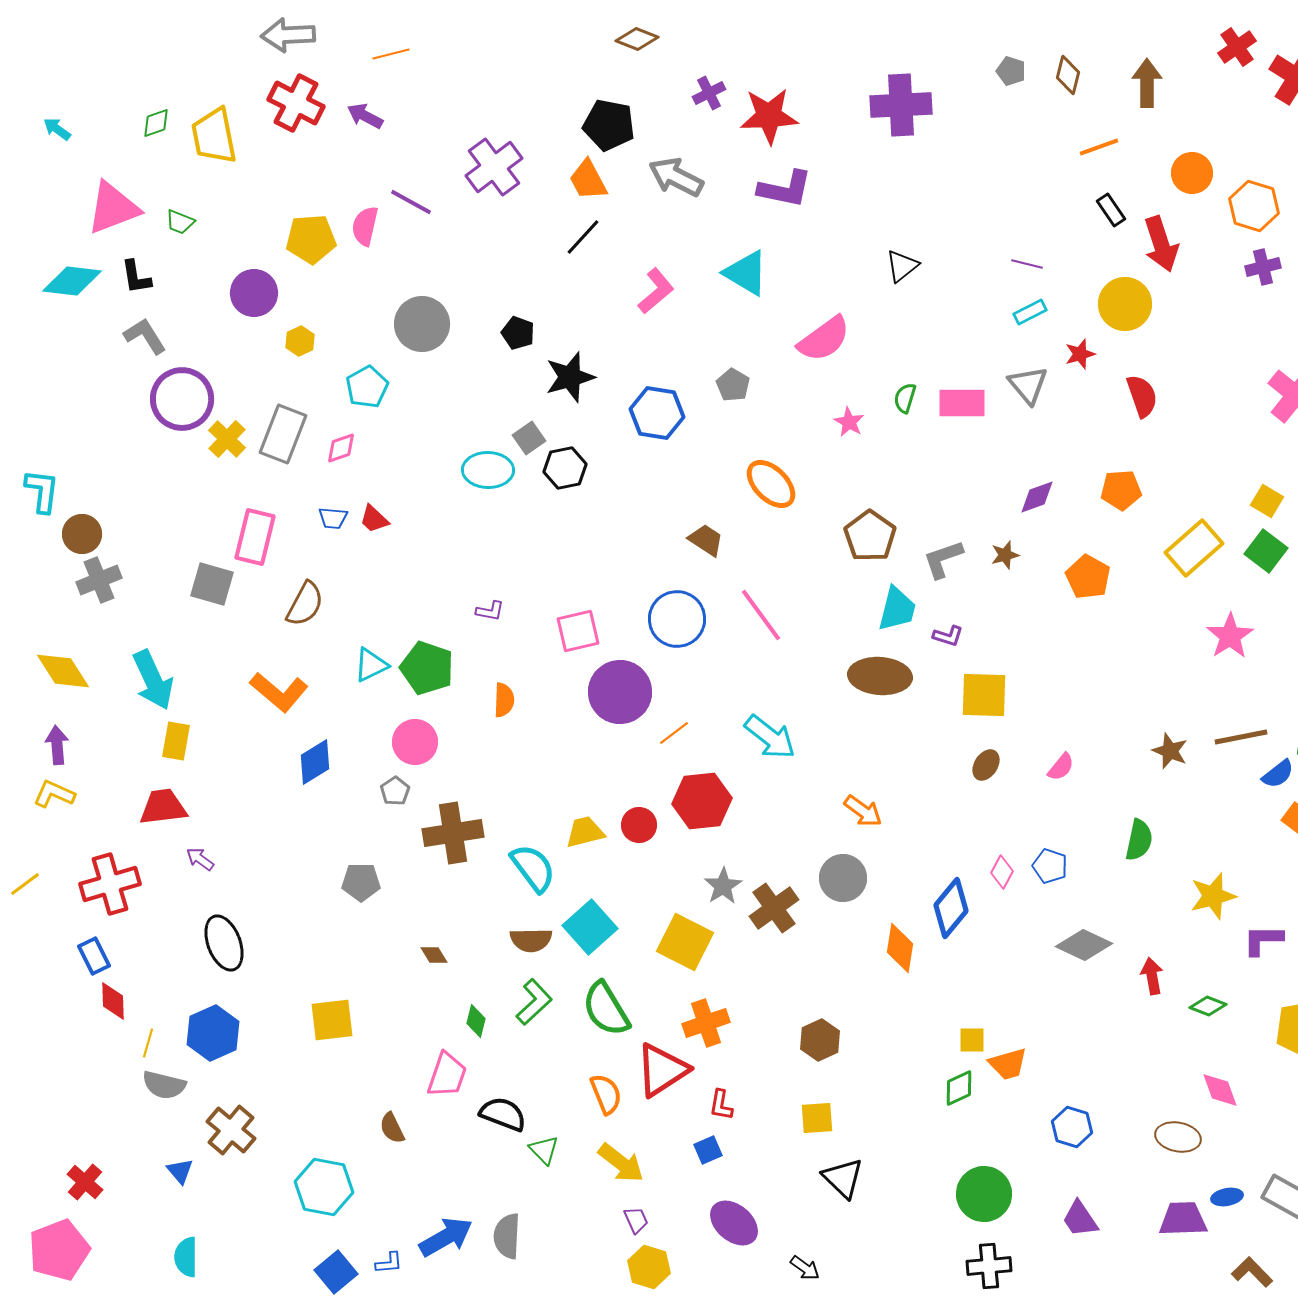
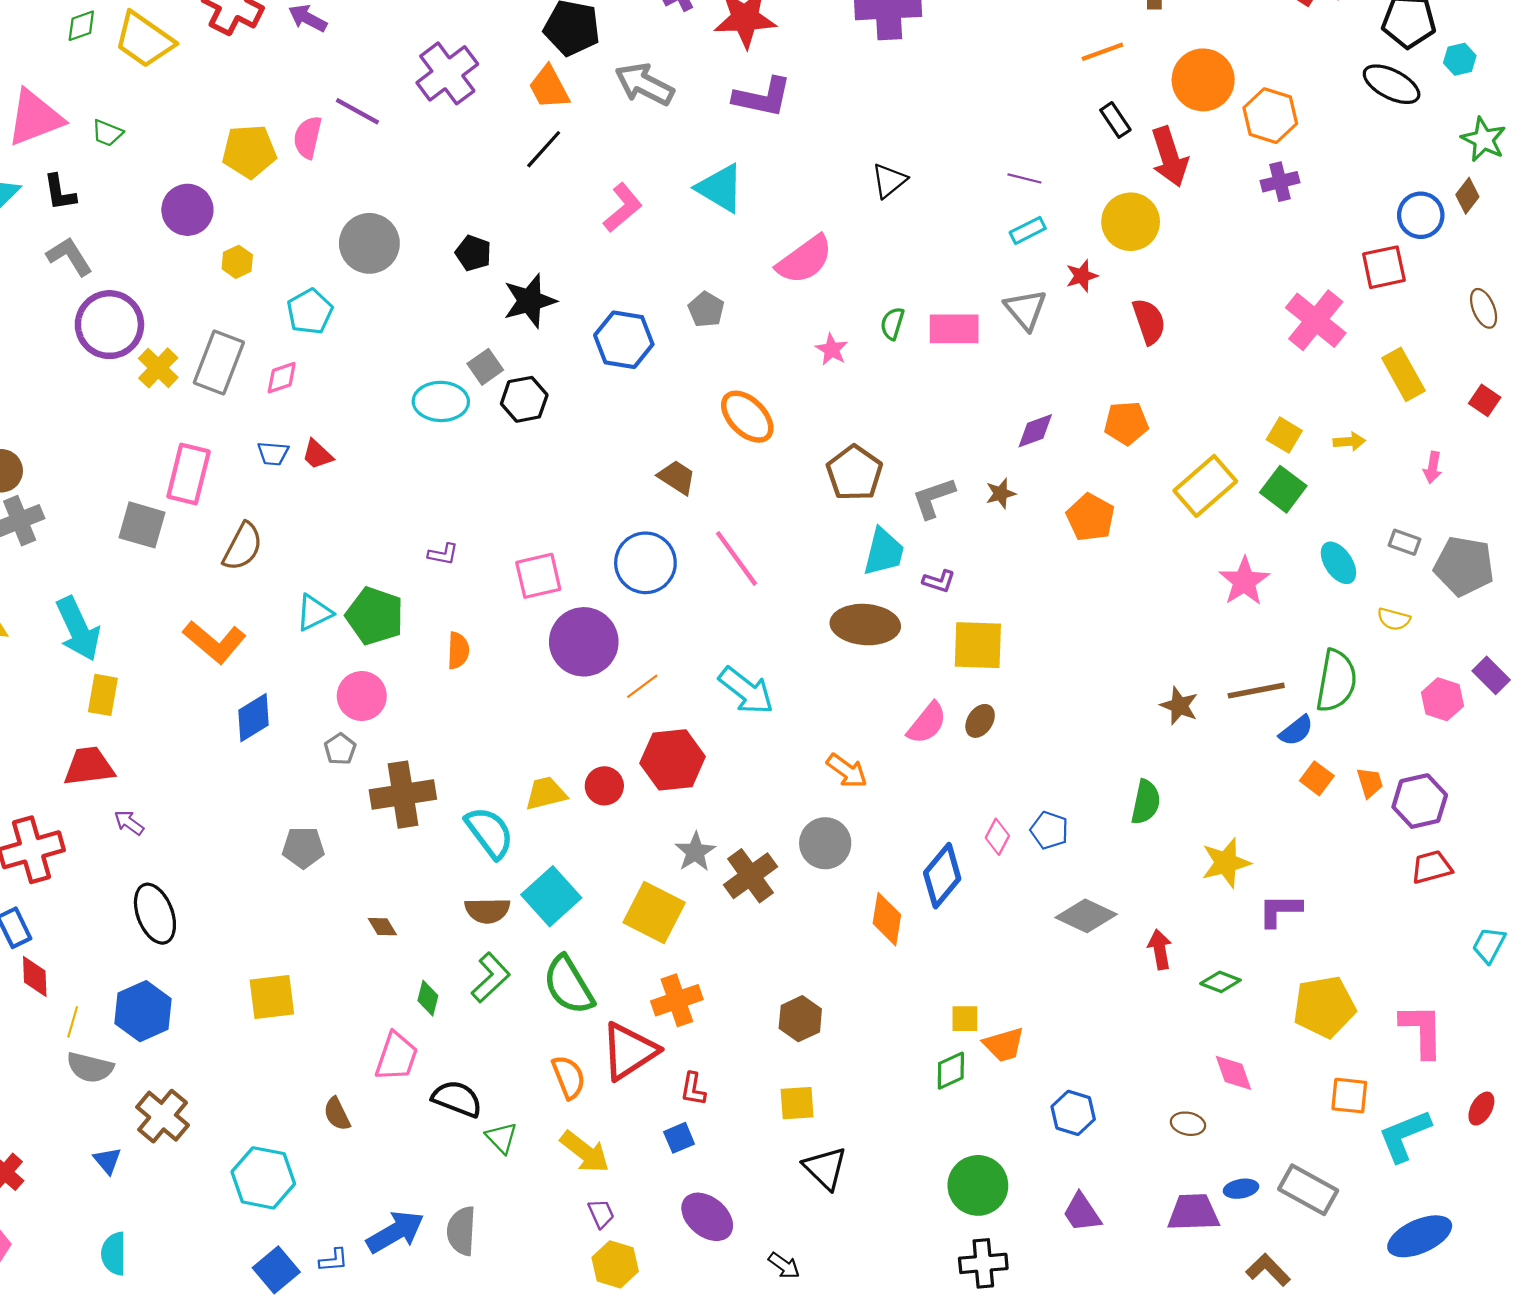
yellow trapezoid: (214, 136) -> (144, 40), turned -44
orange circle: (1192, 173) -> (1203, 80), size x1.4
pink semicircle: (1061, 767) -> (927, 723), moved, size x1.4
brown ellipse: (1178, 1137) -> (1188, 1124), size x0.7

